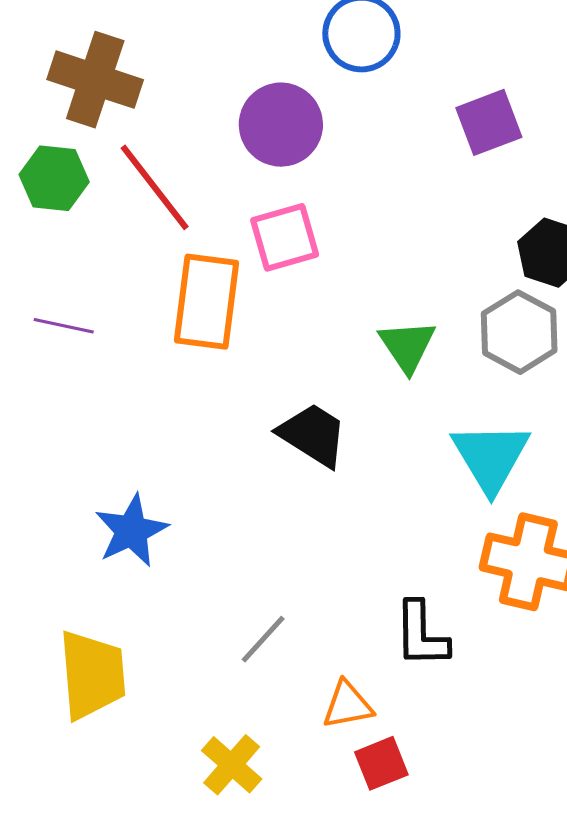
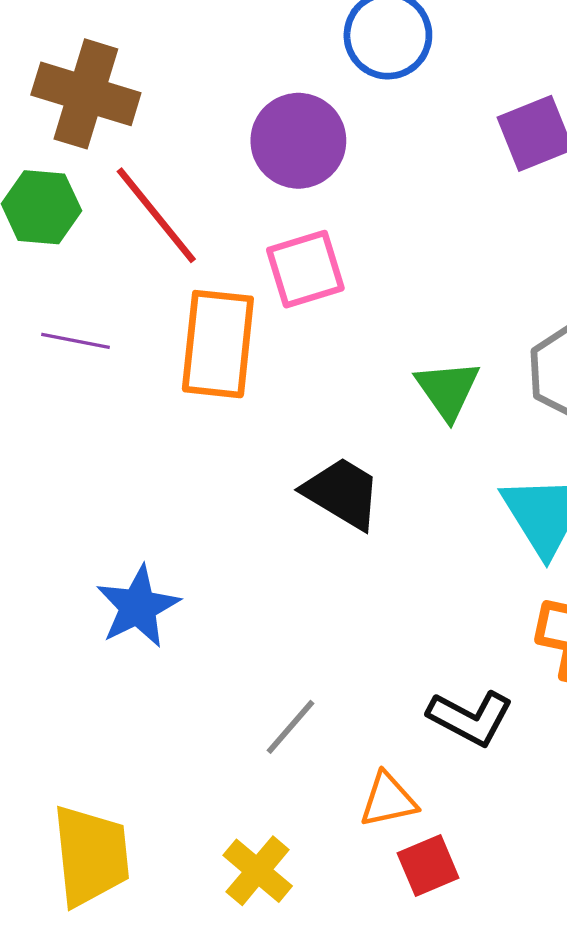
purple line: (64, 326) -> (75, 341), moved
black L-shape: (421, 634) -> (470, 718), turned -60
yellow trapezoid: (92, 675) -> (91, 856), moved

